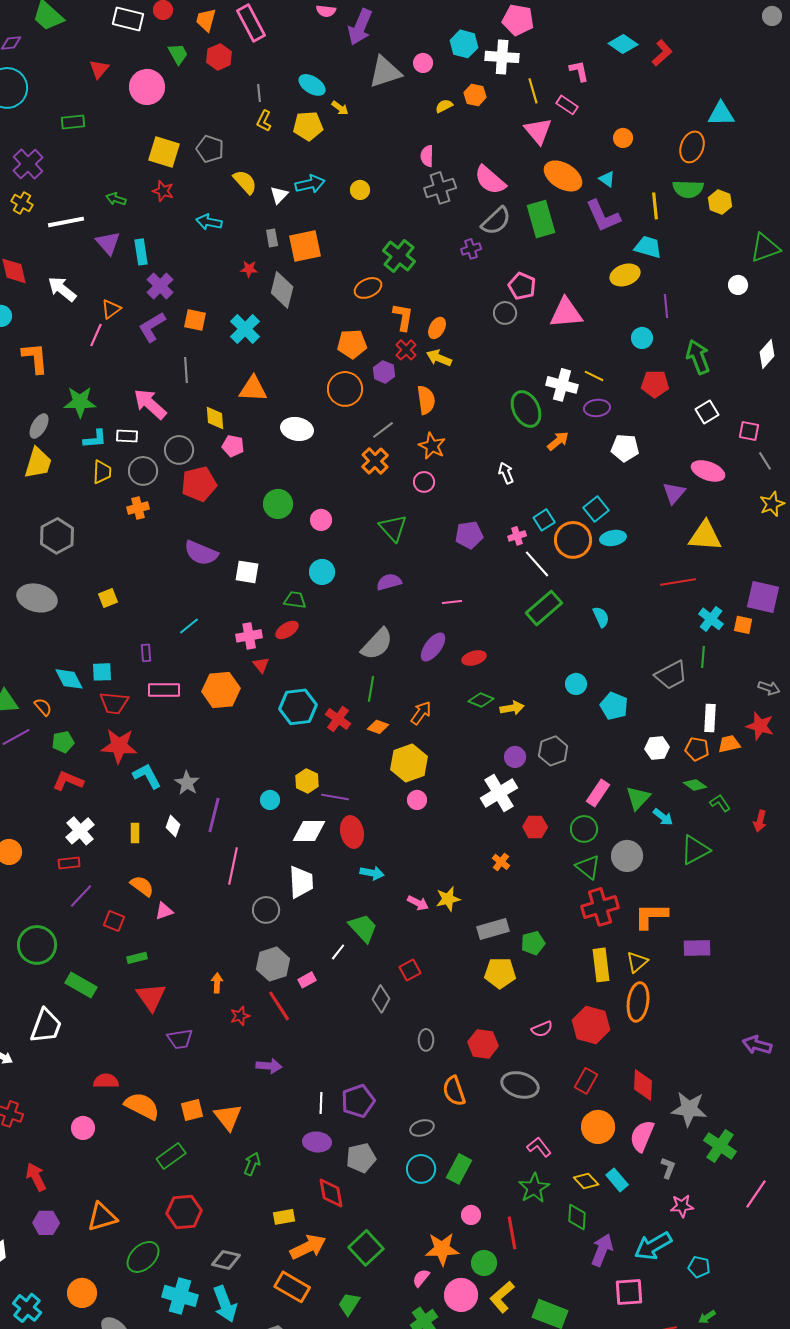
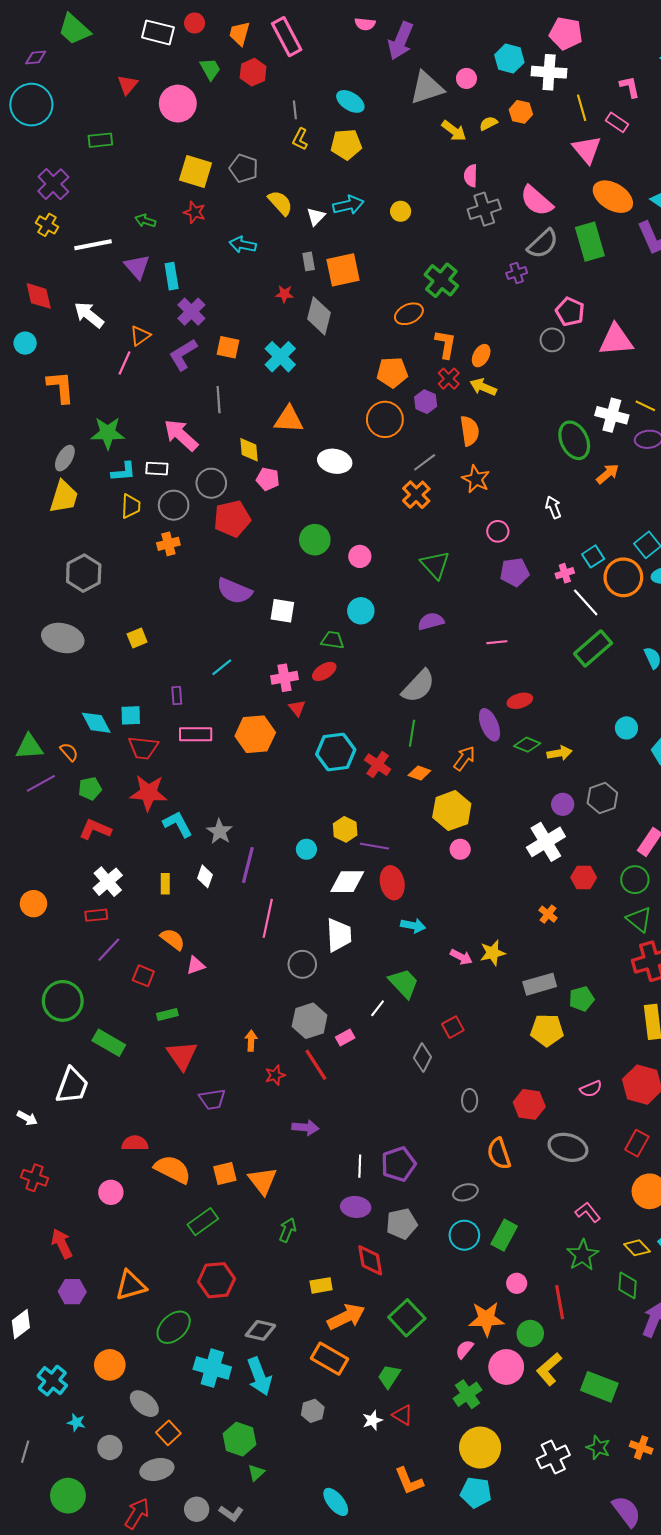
yellow arrow: (340, 108) -> (454, 131), moved, size x1.4
pink circle: (424, 482) -> (498, 531), moved
purple ellipse: (433, 647) -> (489, 725), moved, turned -60

